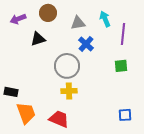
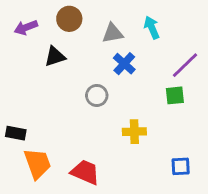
purple line: (123, 34) -> (185, 65), moved, turned 40
gray circle: (67, 66) -> (97, 95), size x0.6
yellow cross: (69, 91) -> (134, 132), moved

